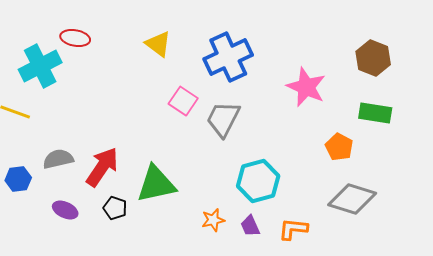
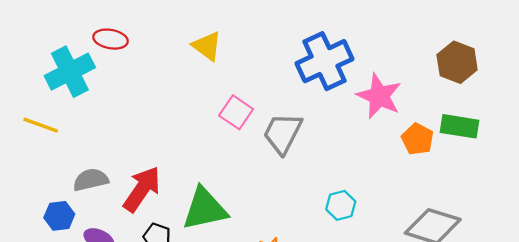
blue cross: (228, 57) -> (325, 61), moved
orange pentagon: (339, 147) -> (418, 139), moved
blue hexagon: (18, 179) -> (59, 216), moved
cyan hexagon: (258, 181) -> (341, 205), moved, size x0.6

